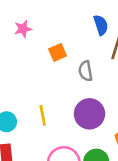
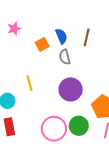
blue semicircle: (101, 25) -> (61, 36), moved
yellow line: (43, 115) -> (30, 83), moved

